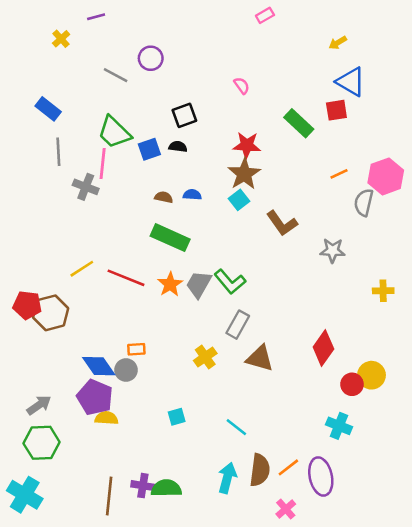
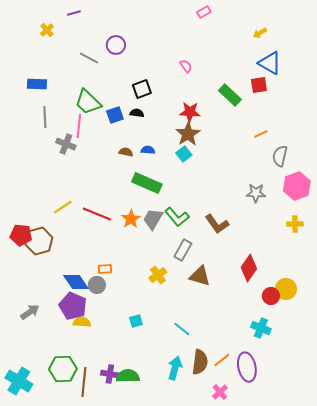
blue rectangle: (48, 109) -> (37, 84), turned -36
pink hexagon: (386, 176) -> (297, 186), moved
brown L-shape: (282, 223) -> (217, 224), moved
green rectangle: (170, 238) -> (147, 183), moved
green hexagon: (42, 443) -> (63, 369), moved

